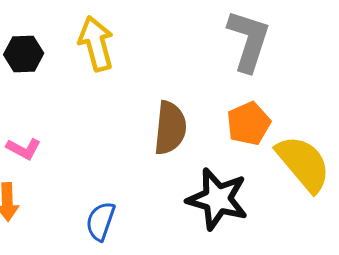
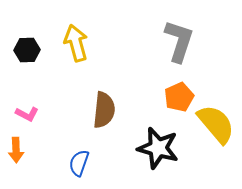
brown semicircle: (170, 128) -> (104, 110), moved

